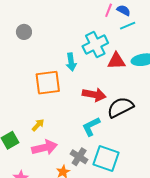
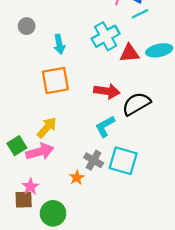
cyan arrow: (71, 62) -> (59, 44), moved
yellow arrow: (38, 125) -> (47, 128), size x1.5
pink arrow: (45, 148) -> (40, 152), moved

